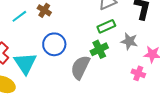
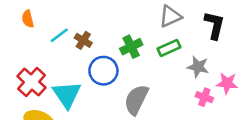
brown cross: (44, 10) -> (83, 40), moved
green cross: (99, 49) -> (131, 47), moved
pink cross: (138, 73) -> (204, 97), moved

